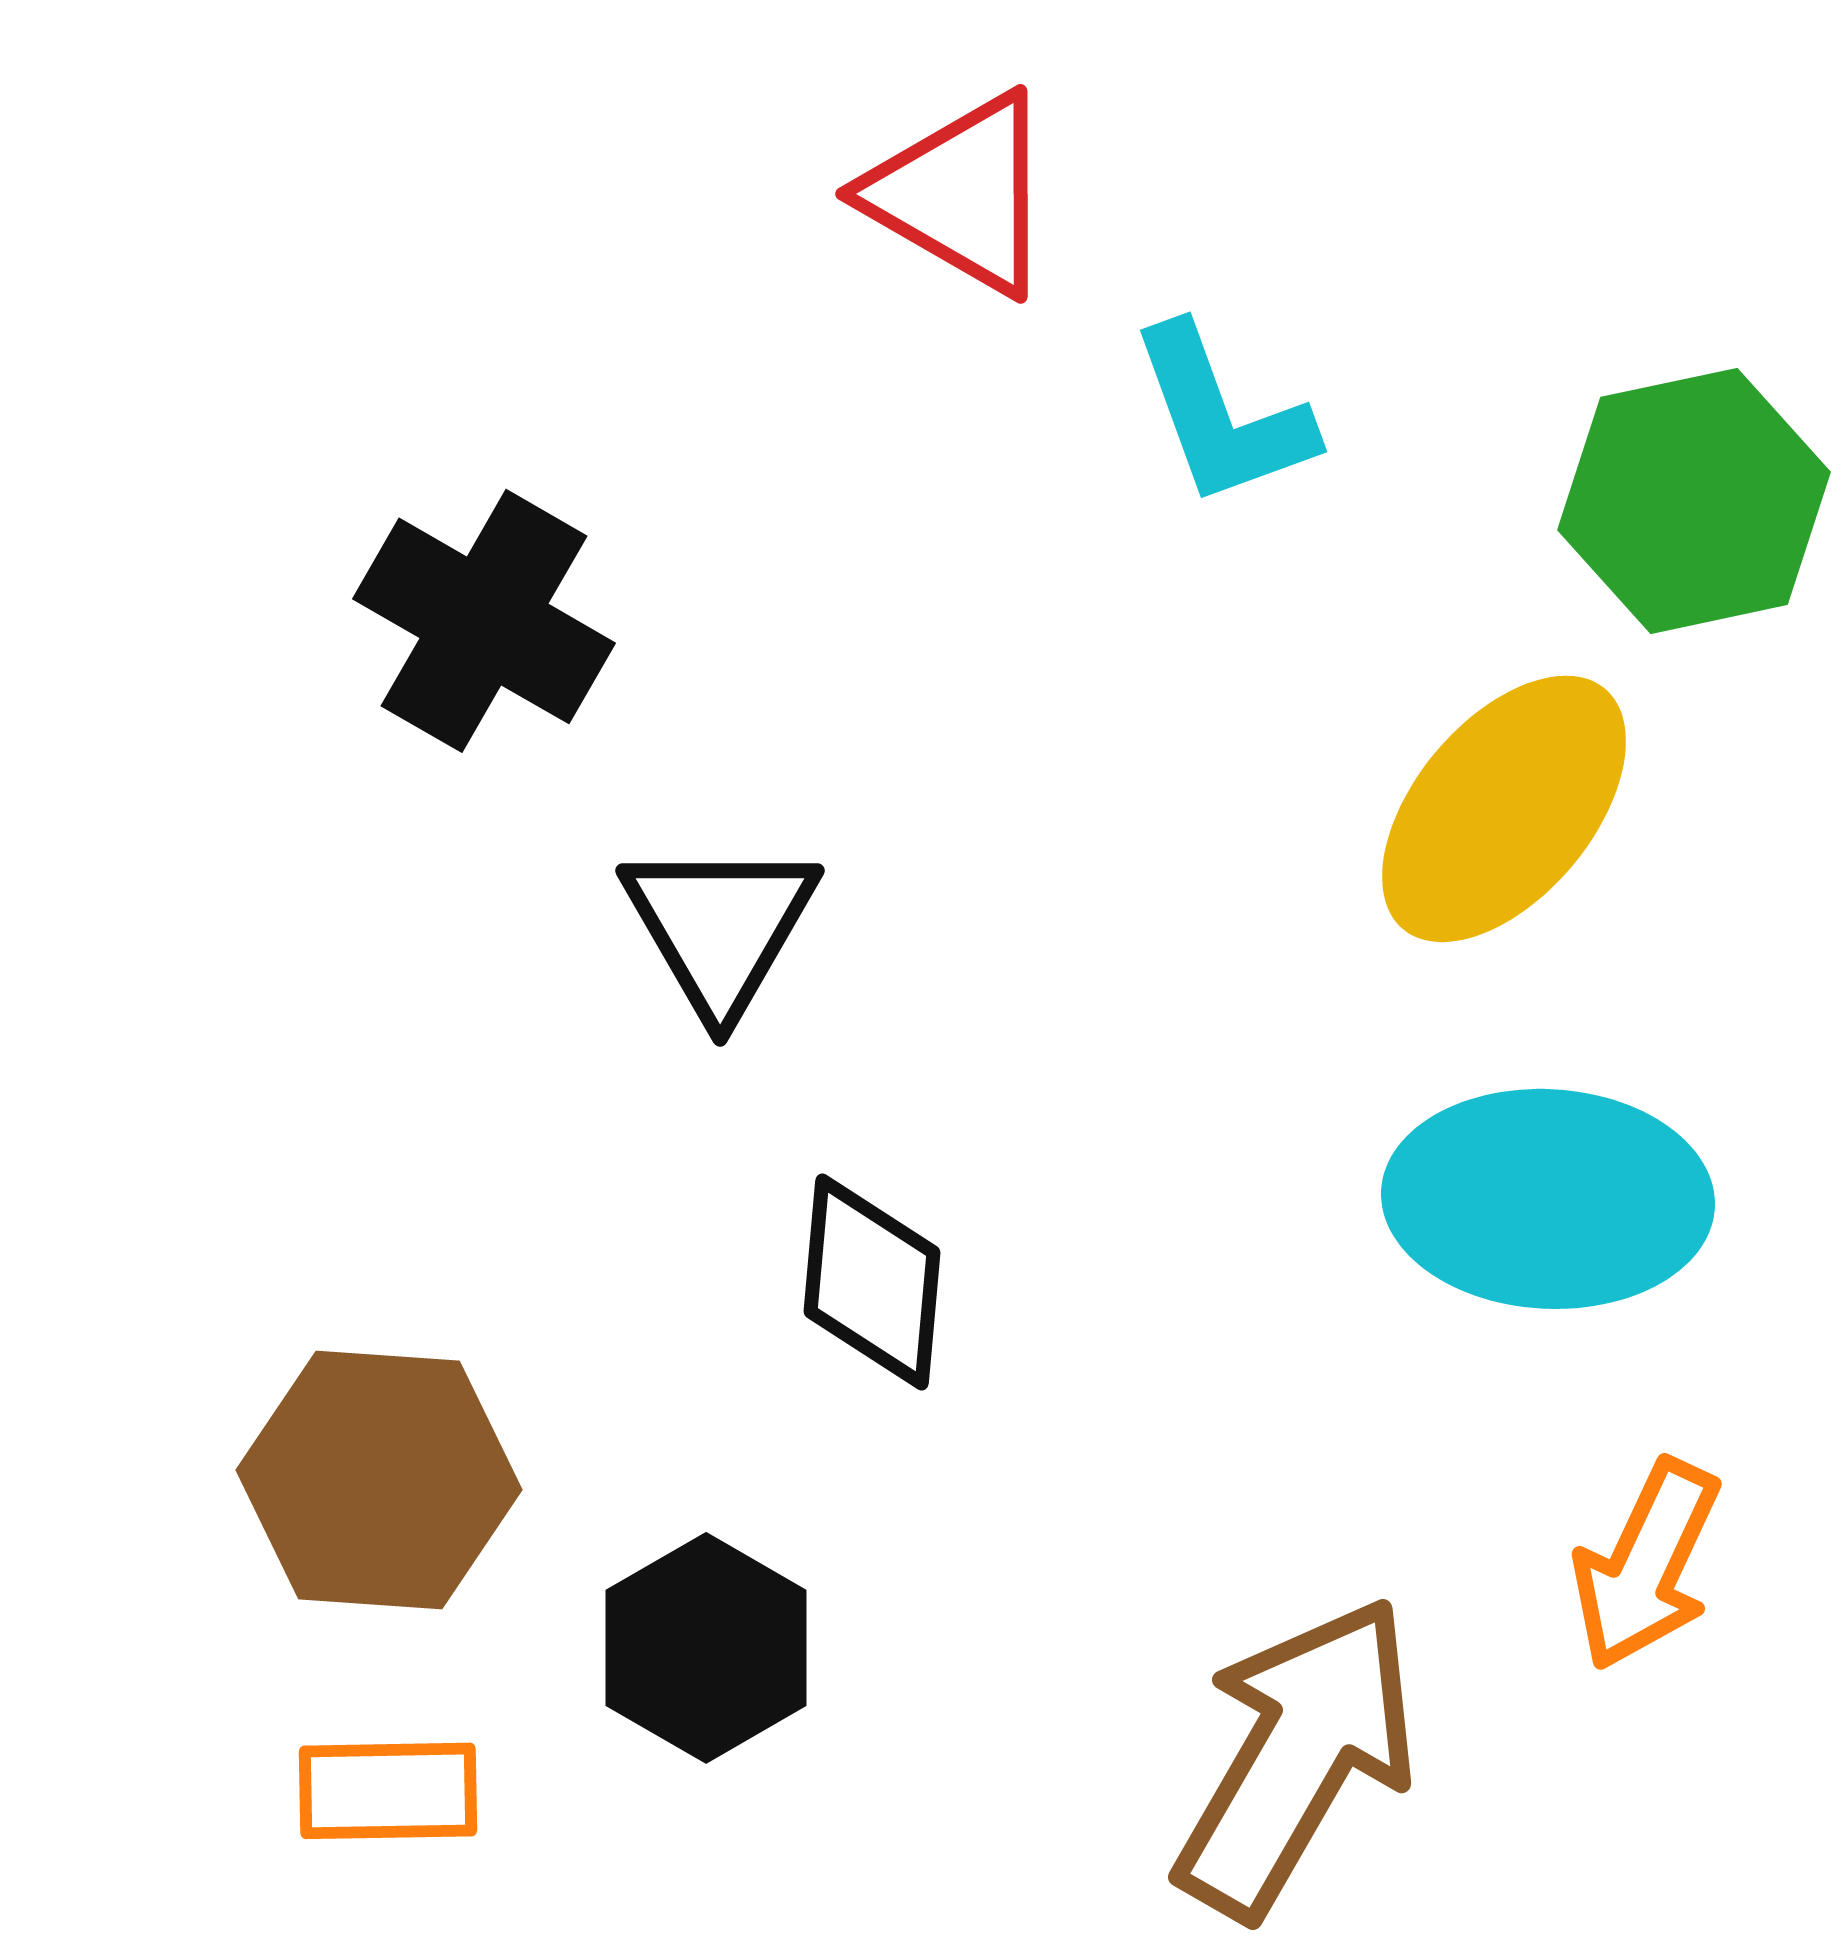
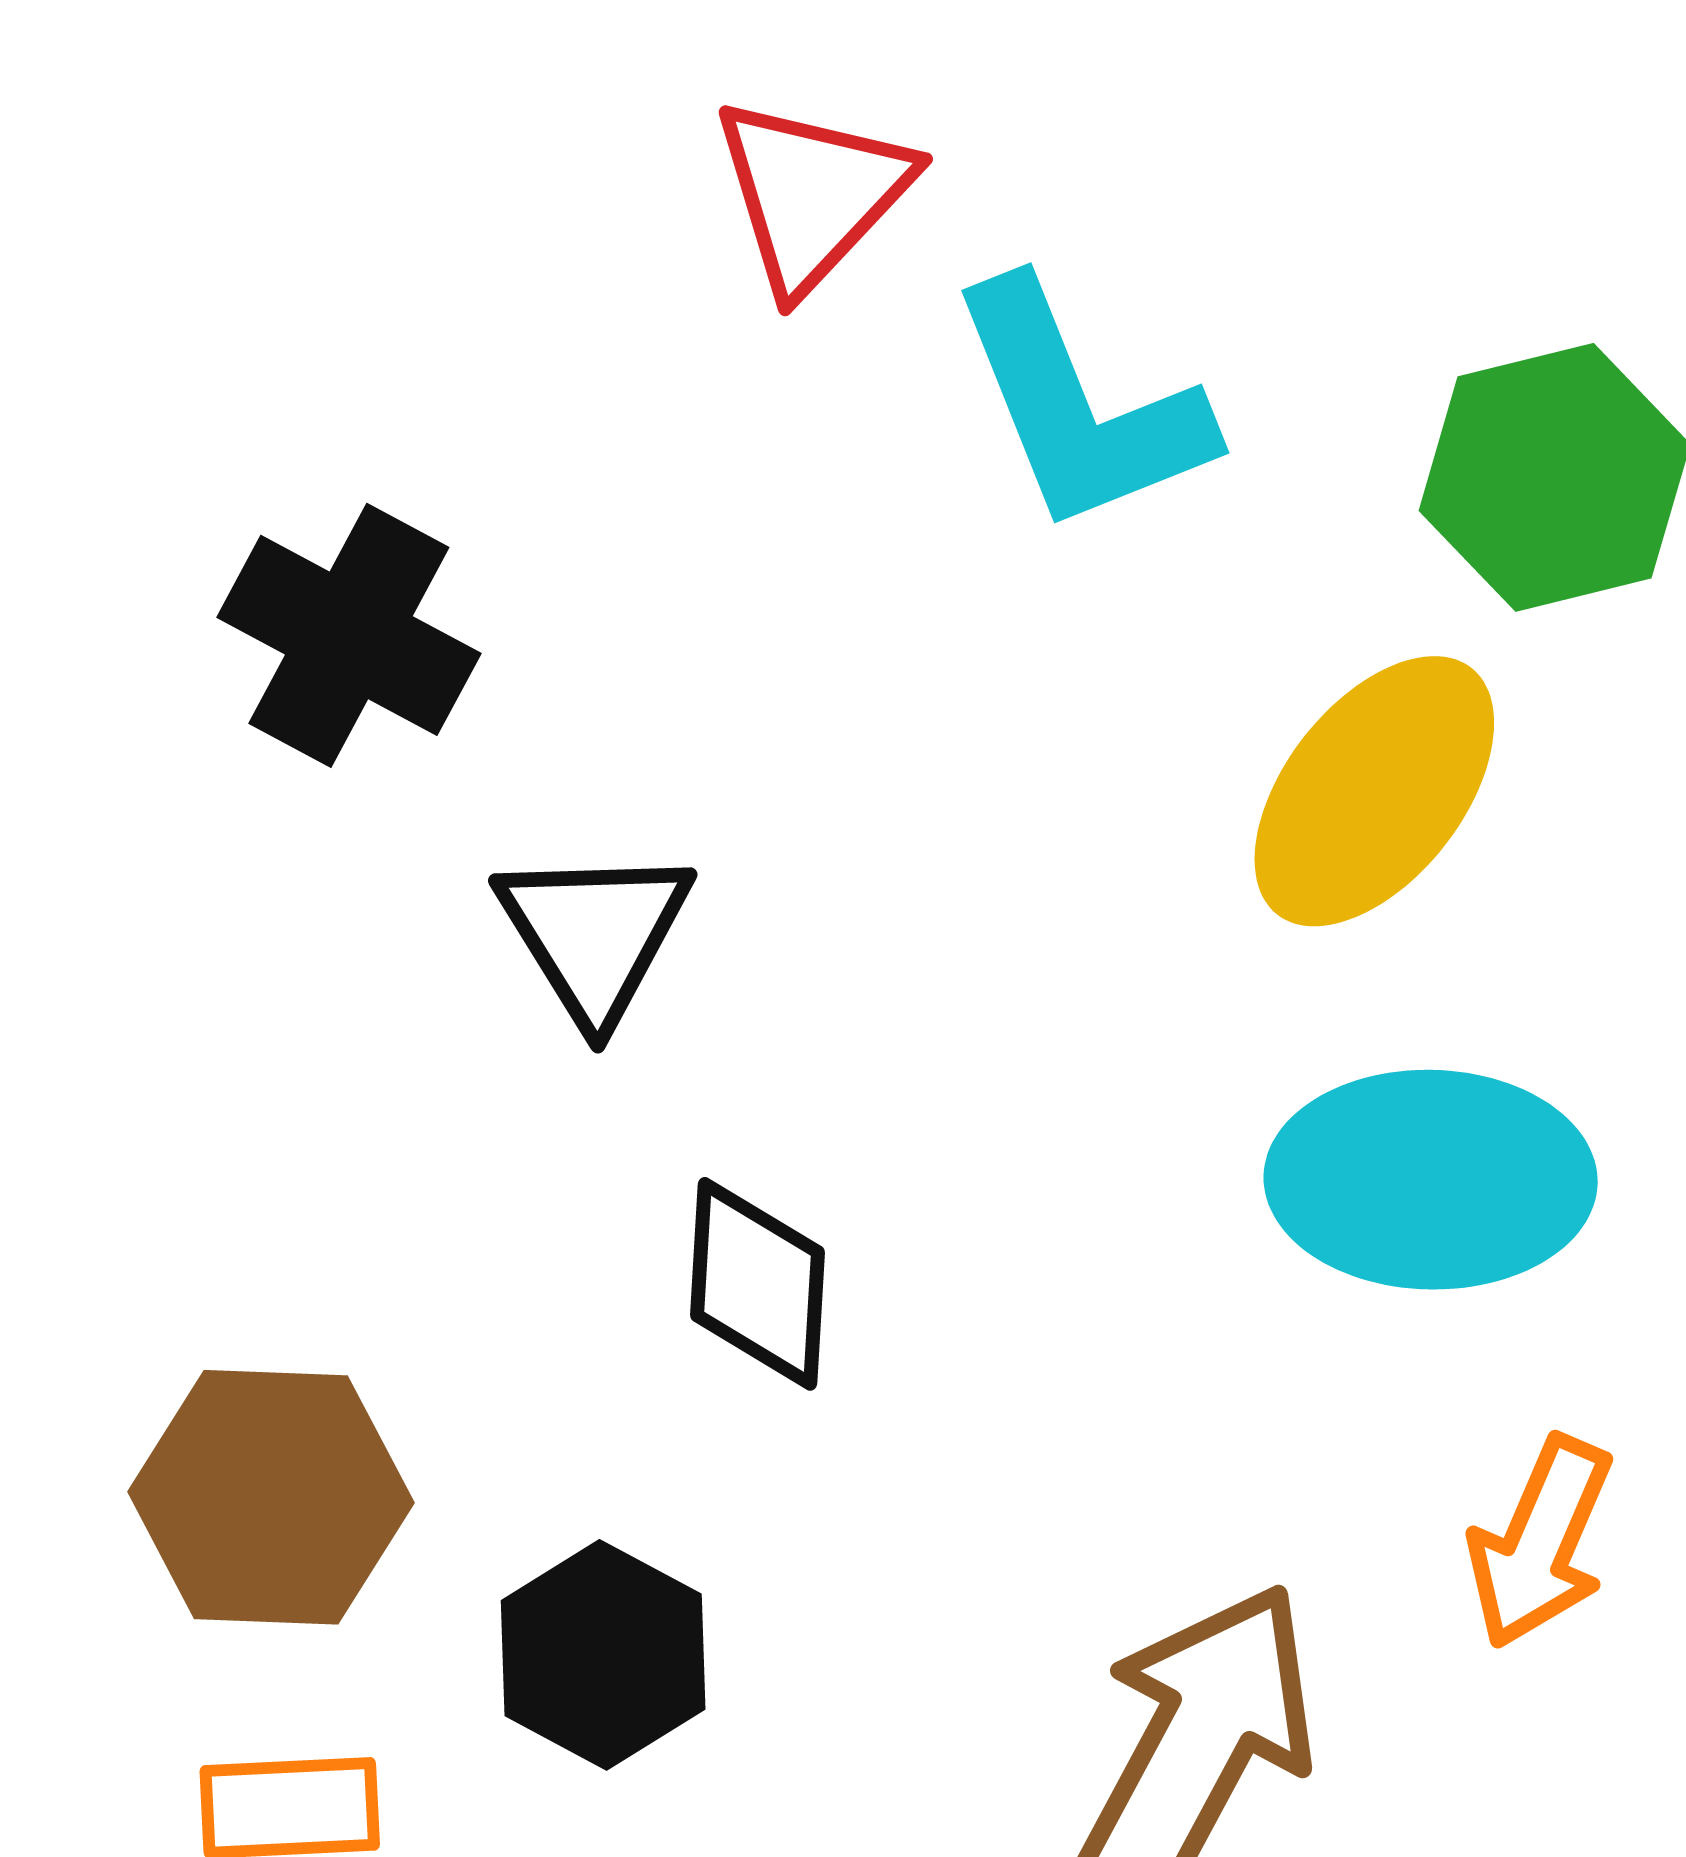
red triangle: (961, 194) -> (812, 194), turned 45
cyan L-shape: (1222, 416) -> (1080, 407), size x1.4

